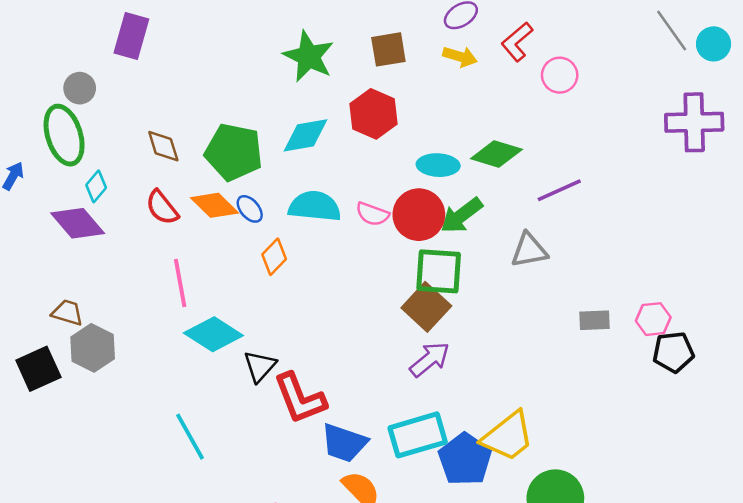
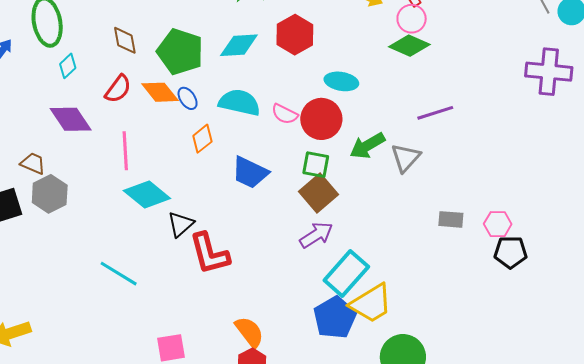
pink circle: (560, 75) -> (412, 19), moved
green diamond: (496, 154) -> (409, 46), moved
red semicircle: (162, 207) -> (118, 89), turned -112
green arrow: (461, 215) -> (367, 146), moved
purple diamond: (78, 223) -> (71, 119), moved
gray triangle: (529, 250) -> (406, 158), turned -44
green square: (439, 271) -> (316, 165), moved, size x0.7
cyan rectangle: (418, 435) -> (346, 273), moved, turned -39
cyan line: (190, 437) -> (119, 274), turned -36
blue trapezoid: (344, 443) -> (250, 173), moved

